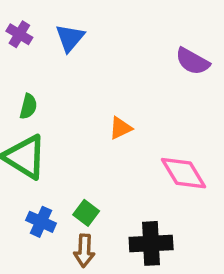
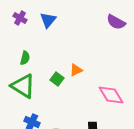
purple semicircle: (193, 61) -> (116, 22), moved
green square: (86, 213) -> (57, 79), moved

